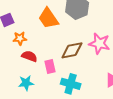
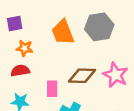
red semicircle: (29, 56) -> (20, 71), moved, turned -42

